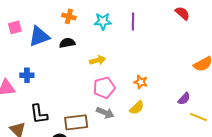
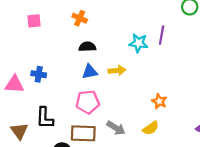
orange cross: (69, 16) -> (80, 18), moved
cyan star: (103, 21) -> (138, 43), moved
blue triangle: (39, 36) -> (90, 72), moved, size x0.7
pink pentagon: (104, 88) -> (88, 102), moved

